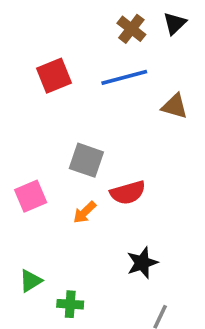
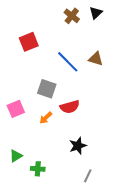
blue line: (124, 77) -> (68, 62), moved, turned 60

